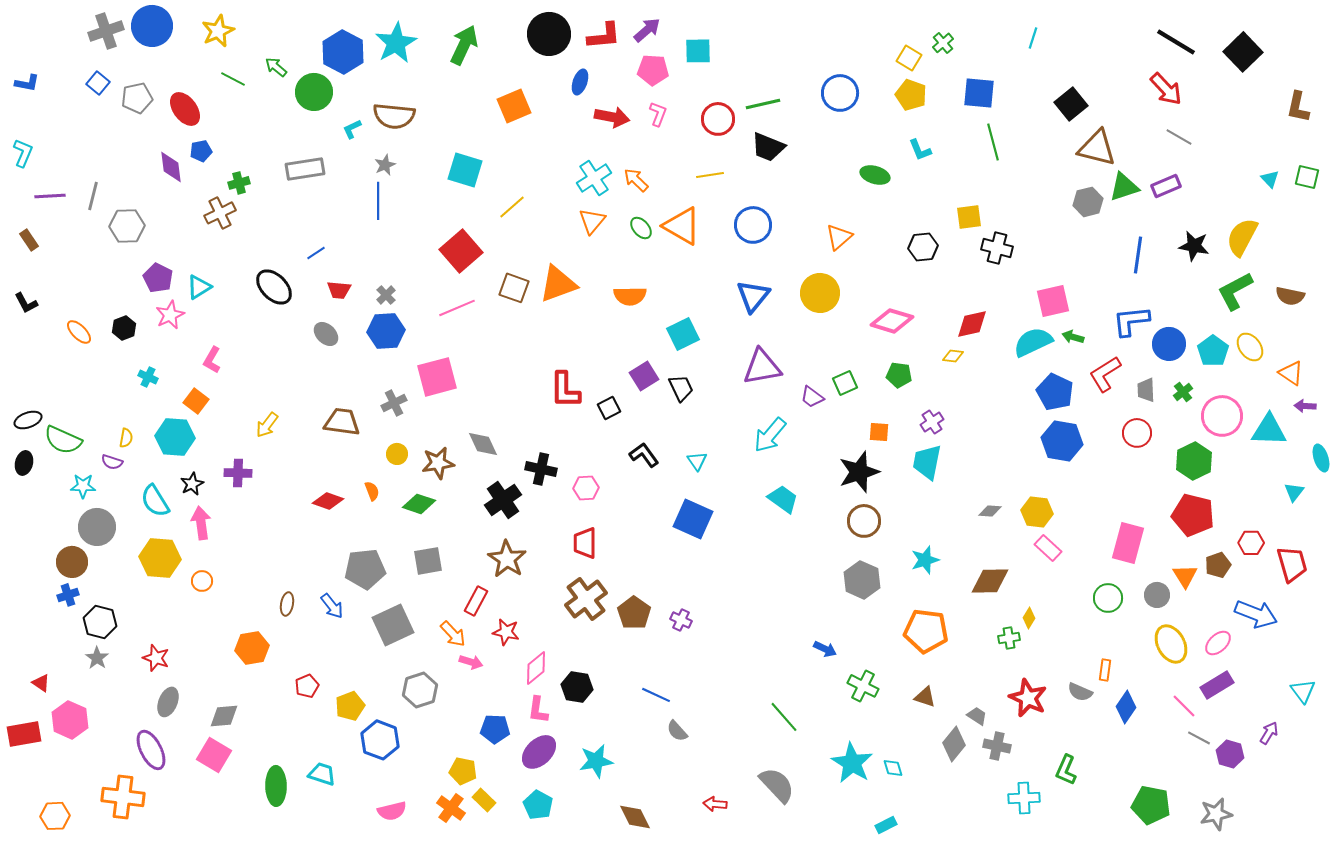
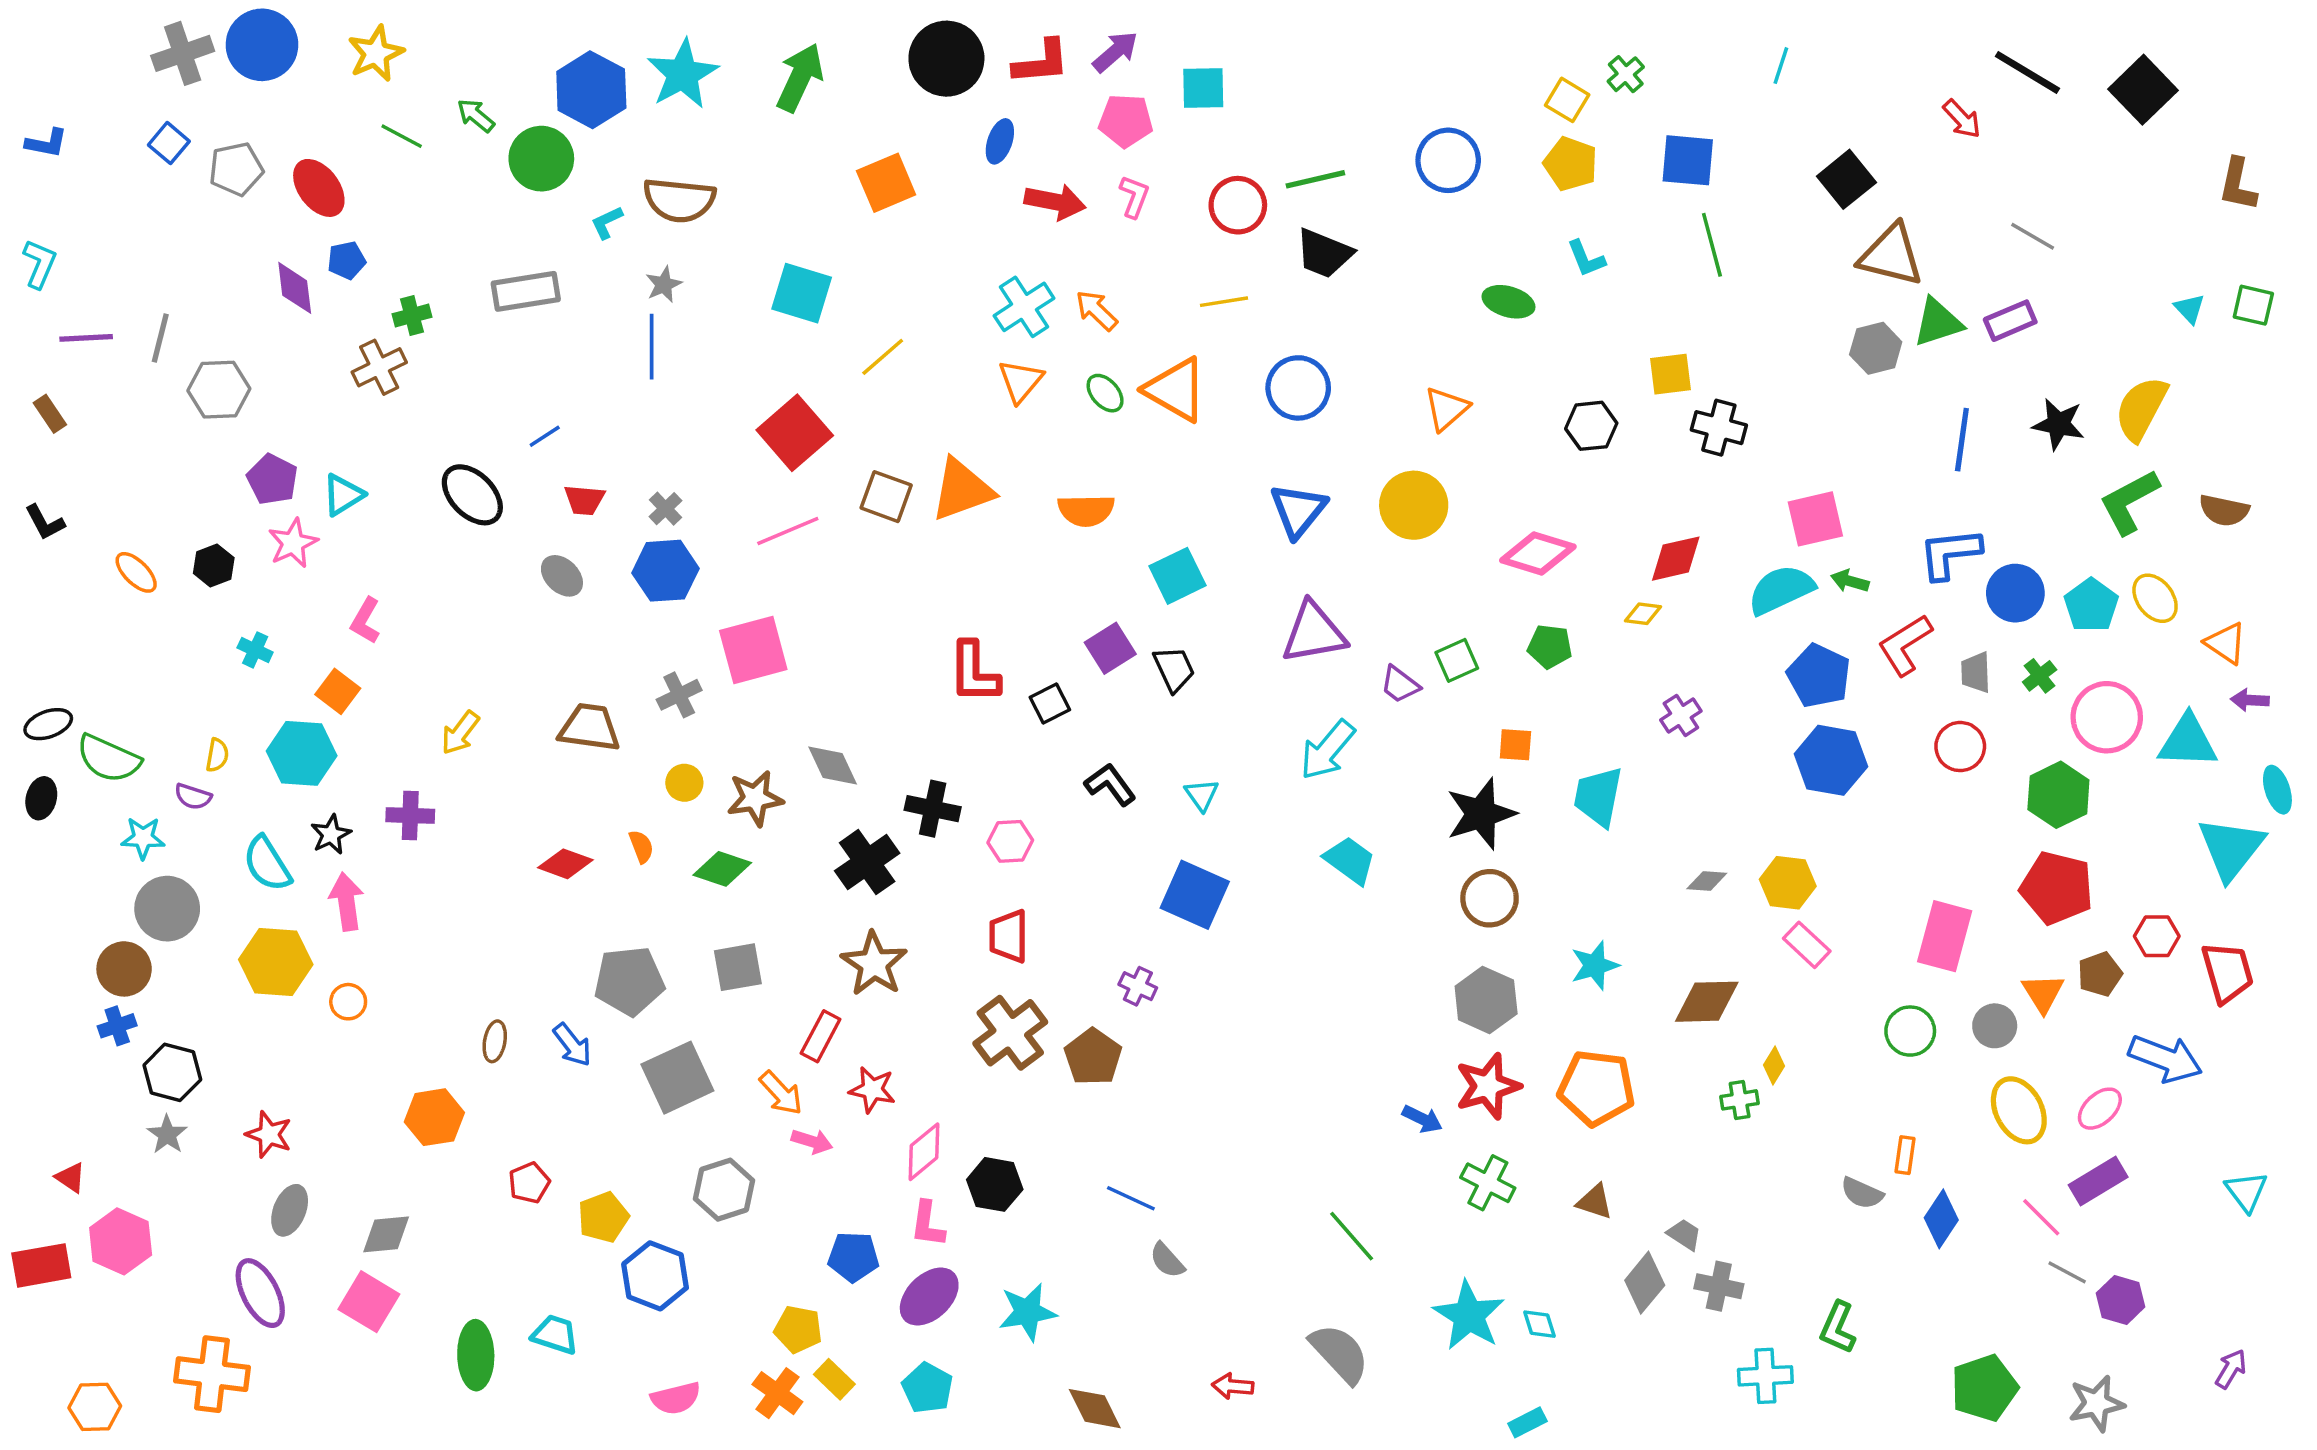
red arrow: (1166, 89) -> (1962, 119), moved, size x0.7
purple cross: (932, 422) -> (1681, 716), moved
cyan triangle: (1294, 492) -> (2231, 848), size x2.0
purple cross: (681, 620) -> (1138, 986), moved
red star: (1028, 698) -> (1488, 1086), moved, turned 30
purple arrow: (1269, 733) -> (2231, 1369), moved
green pentagon: (1151, 805) -> (1984, 1388), turned -30

